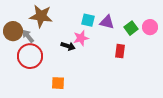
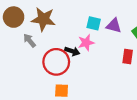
brown circle: (13, 31) -> (14, 17), moved
red circle: (30, 56) -> (56, 62), moved

